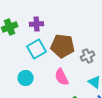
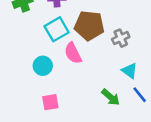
pink semicircle: (62, 77) -> (73, 53), moved

